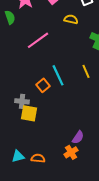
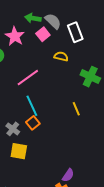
cyan line: (58, 75) -> (32, 106), moved
gray cross: (22, 101) -> (13, 129), moved, turned 32

